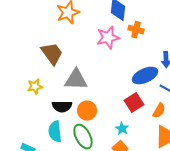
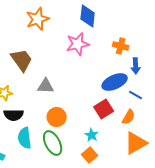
orange cross: (136, 30) -> (121, 46), moved
gray triangle: (76, 80) -> (46, 86), size x0.7
black semicircle: (62, 107) -> (14, 115), moved

